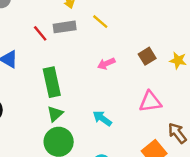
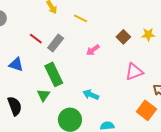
gray rectangle: (65, 27) -> (56, 43), moved, turned -30
green triangle: (55, 114) -> (43, 95), moved
cyan arrow: (102, 118) -> (91, 95), moved

